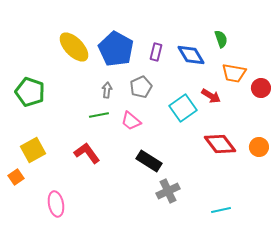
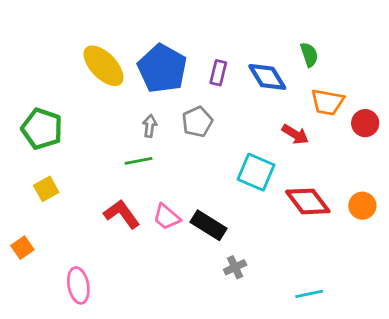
cyan square: (183, 108) -> (256, 172), moved, turned -32
pink trapezoid: (131, 121) -> (167, 217), moved
yellow square: (33, 150) -> (46, 189), moved, size x0.7
gray cross: (168, 191) -> (235, 267), size x0.7

